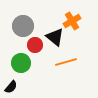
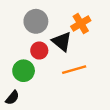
gray circle: (23, 26) -> (36, 21), moved

